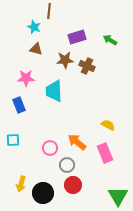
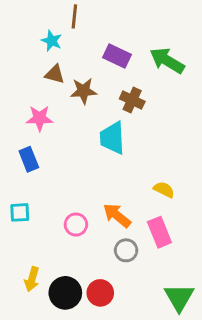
purple rectangle: (77, 37) -> (117, 56), turned 42
green arrow: (110, 40) -> (167, 61), size x1.6
brown star: (65, 60) -> (84, 91), moved
cyan trapezoid: (54, 91) -> (112, 138), moved
gray circle: (67, 165) -> (126, 250), moved
red circle: (73, 185) -> (100, 293), moved

